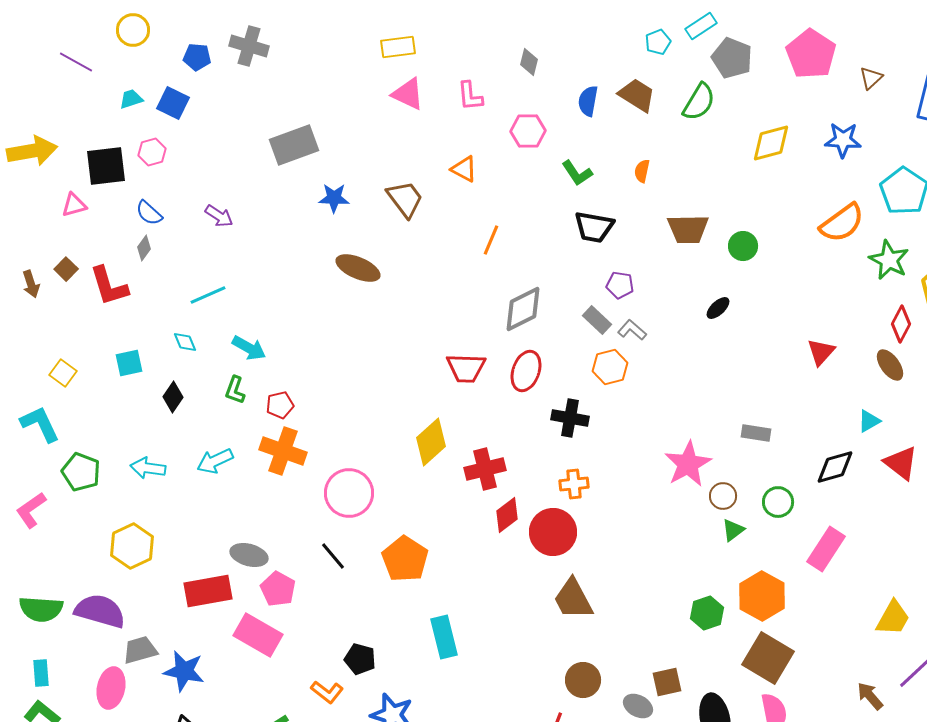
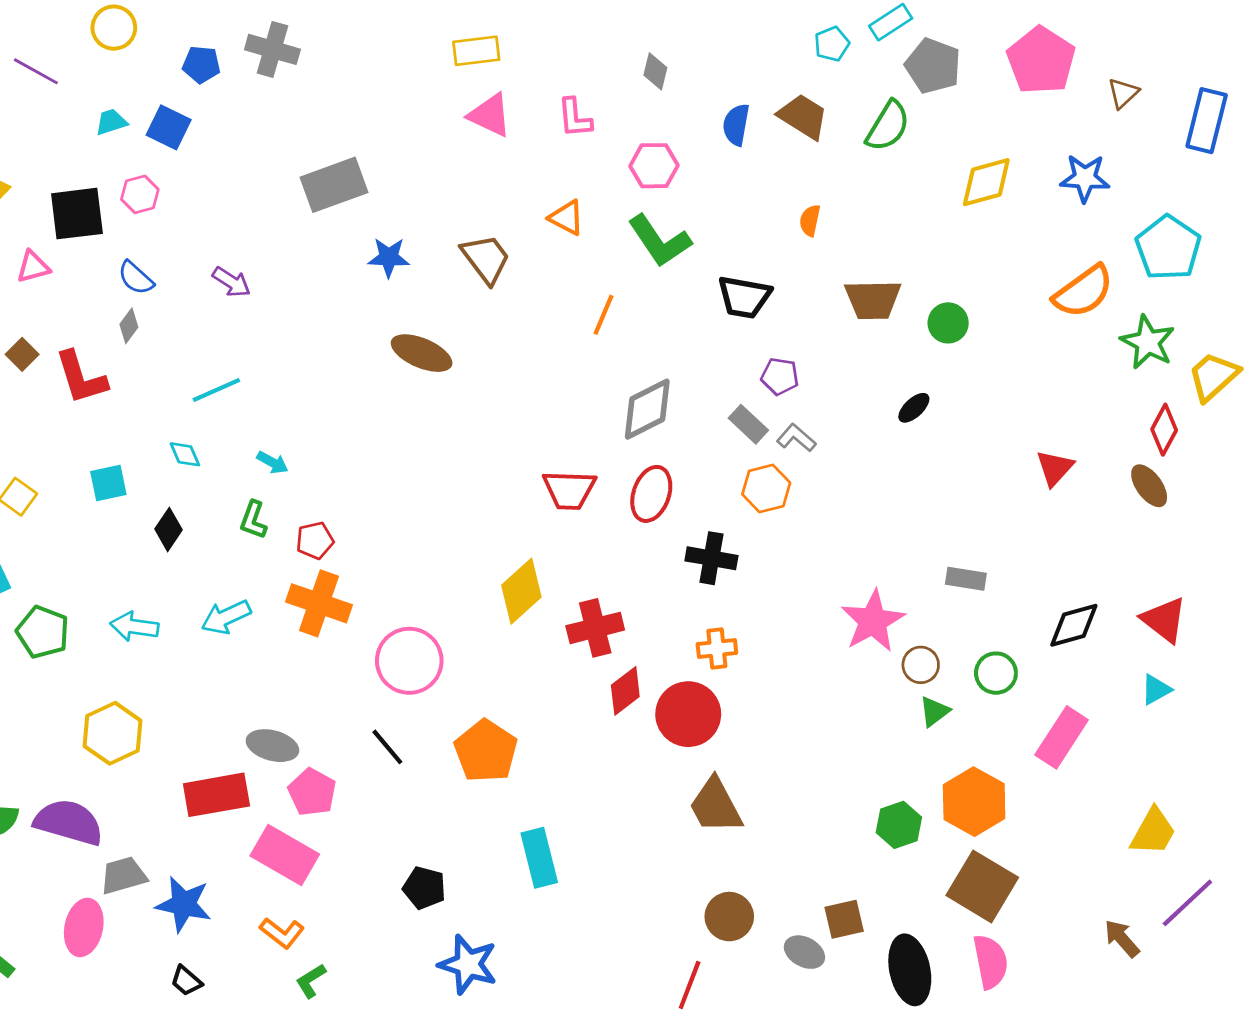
green L-shape: (577, 173) -> (660, 241), moved, size x1.5
cyan arrow: (249, 348) -> (272, 462), size x0.7
cyan triangle: (869, 421) -> (1156, 690), moved
orange L-shape: (327, 692) -> (282, 933), moved

